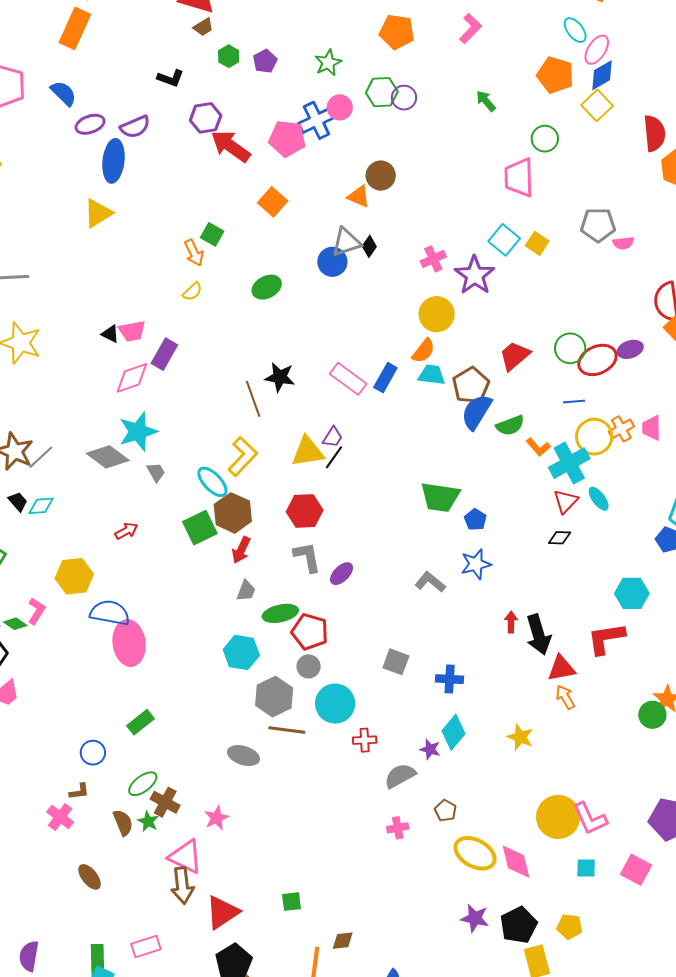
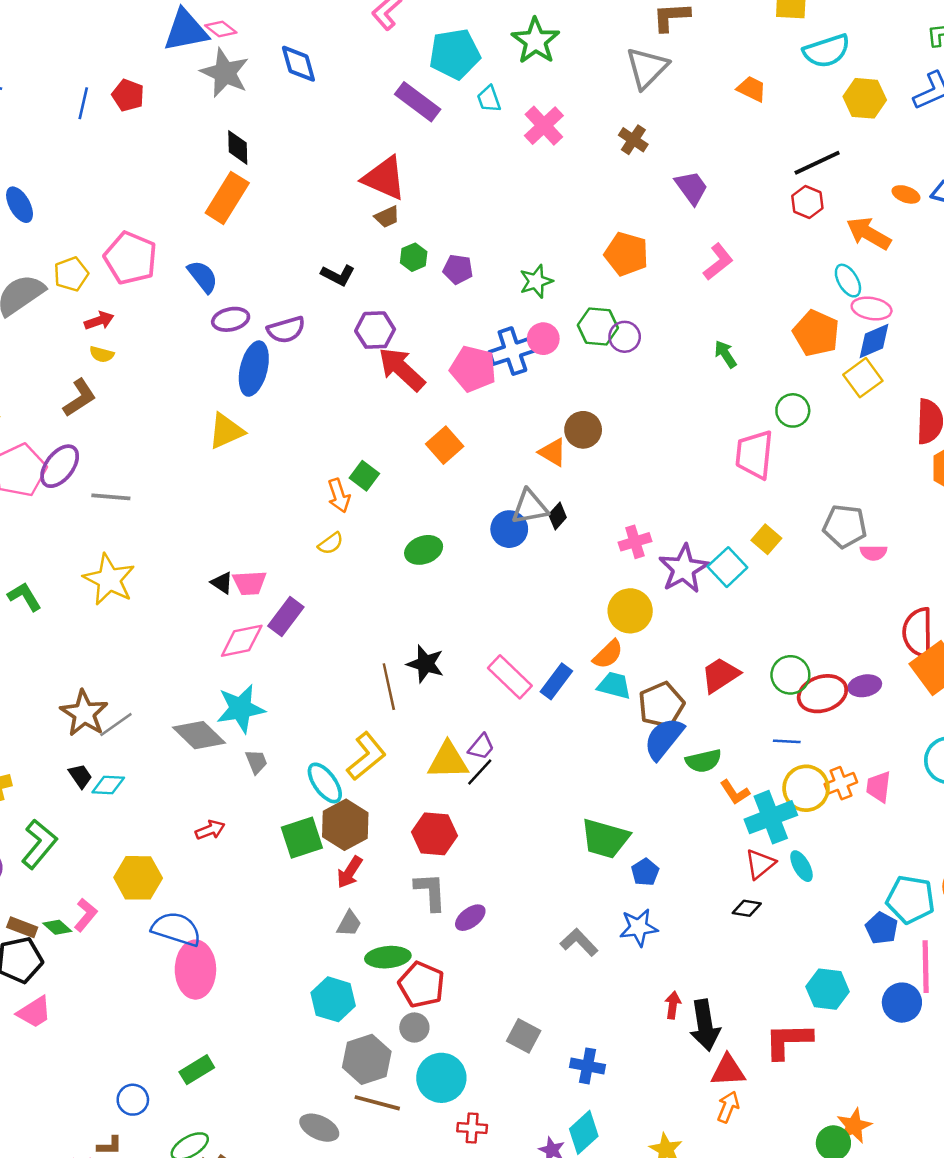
pink ellipse: (597, 50) -> (872, 308), turned 60
purple pentagon: (265, 61) -> (458, 269), turned 30
cyan square: (504, 240) -> (727, 567), moved
orange arrow: (565, 697) -> (728, 1107), turned 45

